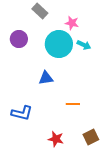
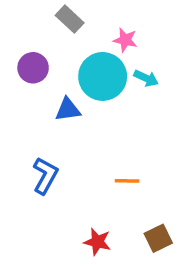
blue triangle: (46, 78) -> (68, 110), moved
blue L-shape: (22, 113) -> (45, 176), moved, turned -75

